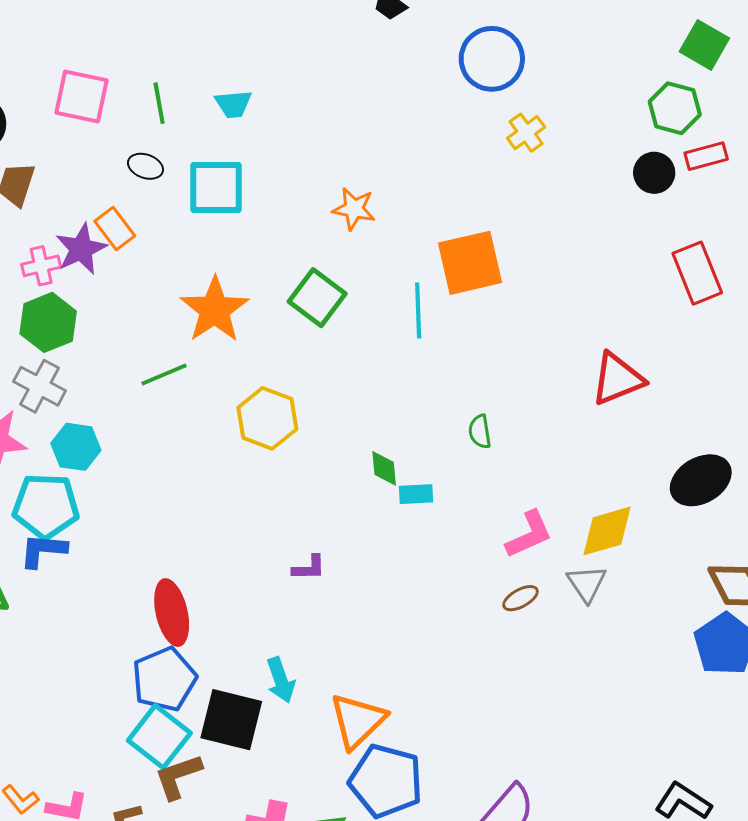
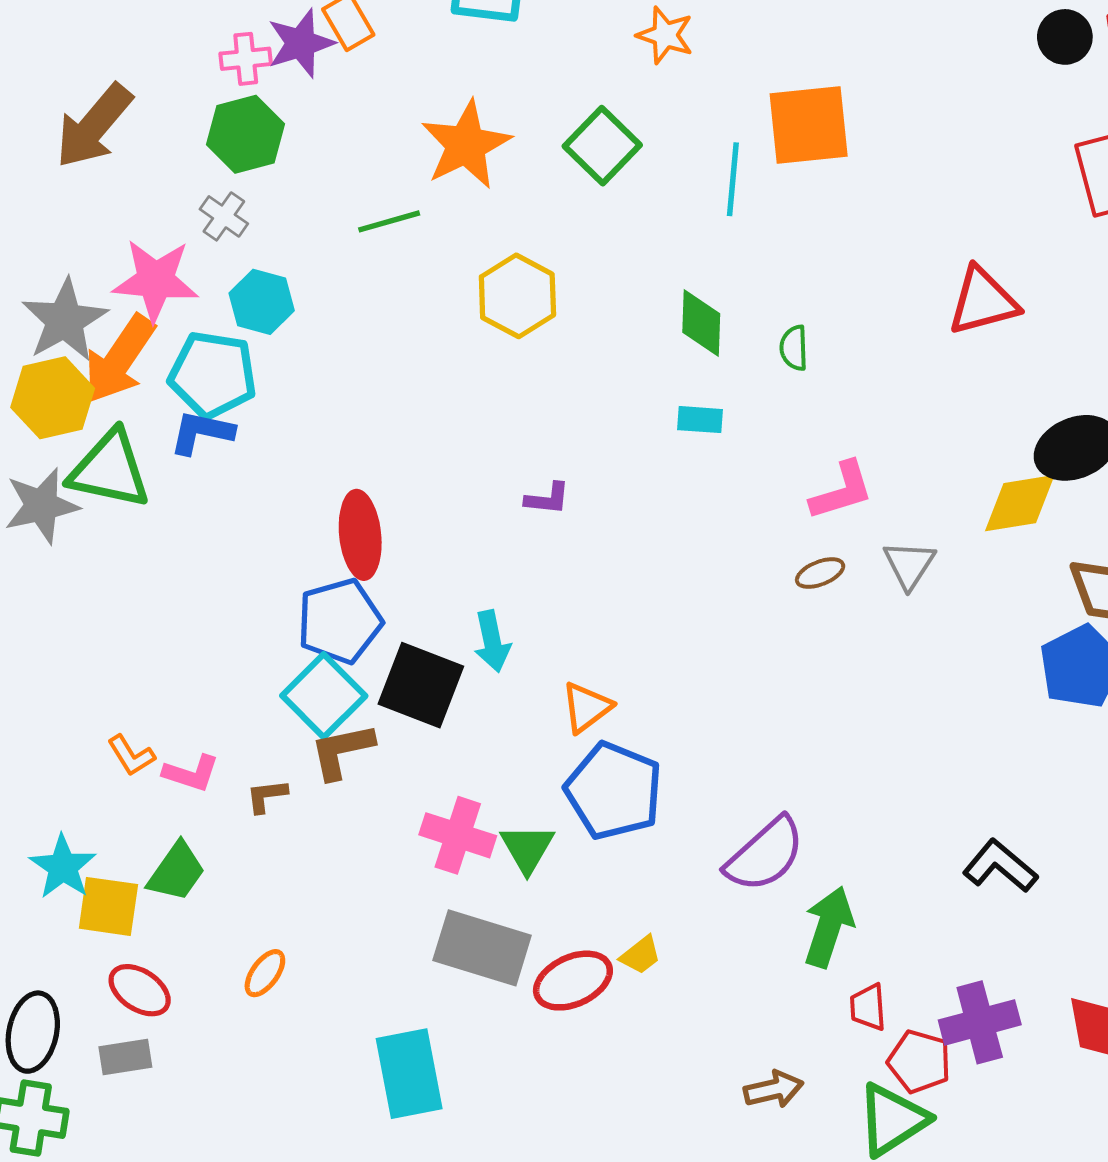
gray cross: (40, 386) -> (224, 216), size x0.7
green diamond: (384, 468) -> (701, 323), moved, size x1.4
yellow diamond: (607, 531) -> (1020, 503), moved
orange triangle: (358, 721) -> (586, 707), size x0.7

